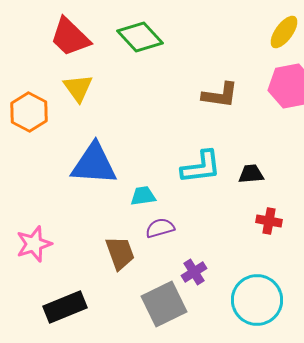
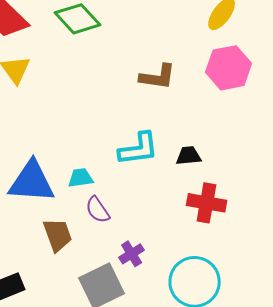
blue triangle: (94, 164) -> (32, 182), moved
red cross: (269, 221) -> (207, 203), size x1.5
purple semicircle: (160, 228) -> (98, 210), turned -108

